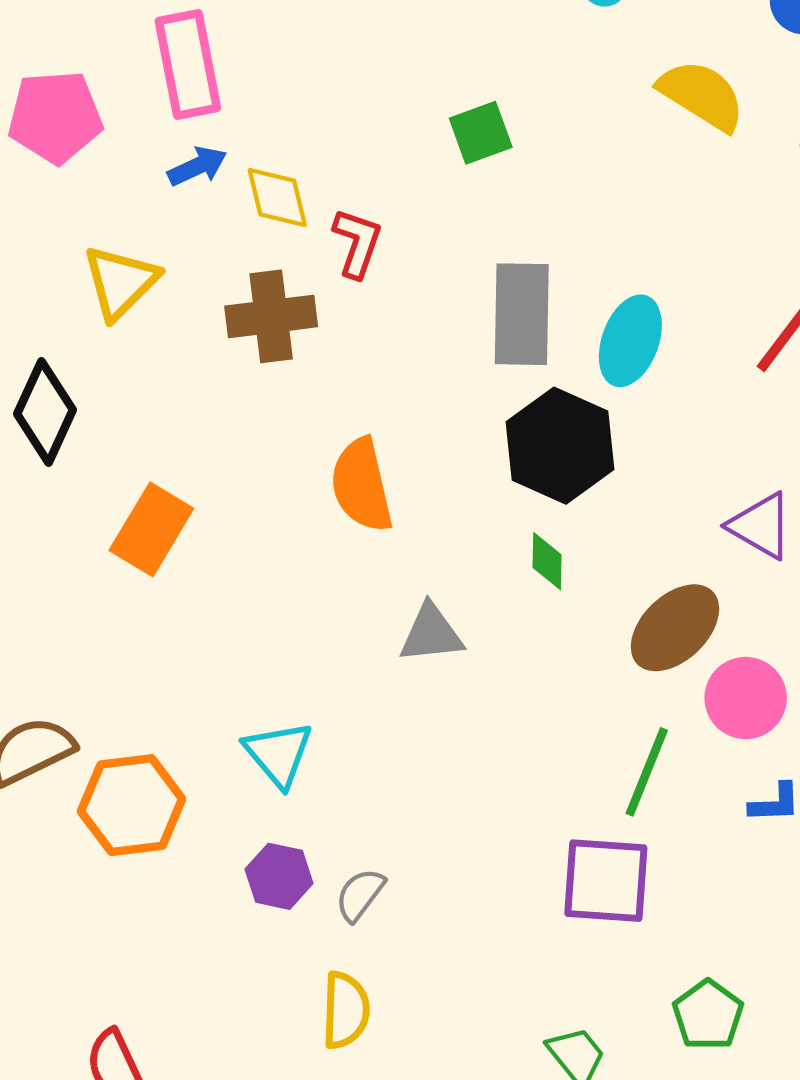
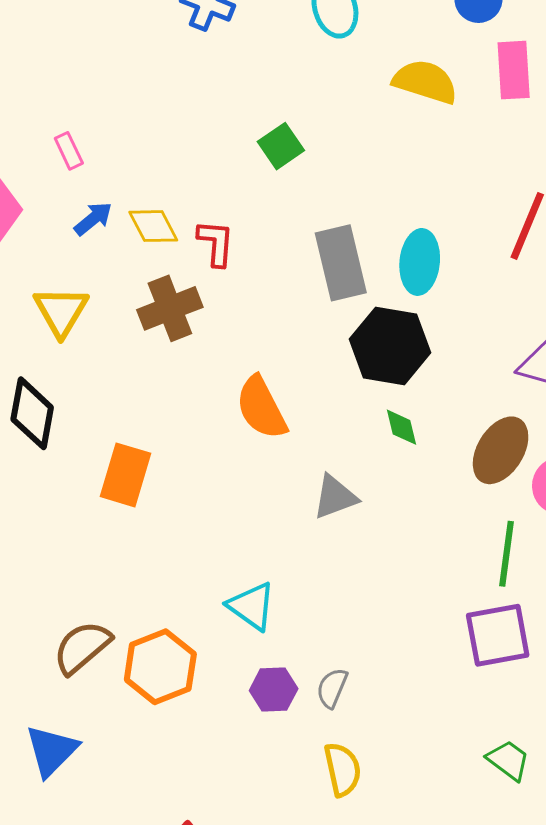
pink rectangle: (188, 64) -> (69, 151), size x0.5

